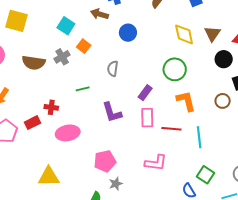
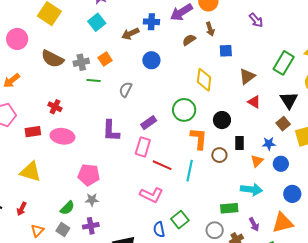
brown arrow: (100, 14) -> (130, 34), turned -60
cyan square: (66, 26) -> (97, 22), moved
brown triangle: (212, 34) -> (247, 76), moved
black circle: (224, 59) -> (222, 120), moved
green line: (83, 89) -> (94, 80), moved
orange L-shape: (186, 101) -> (199, 139), moved
red rectangle: (33, 123) -> (33, 132), moved
cyan line: (199, 137) -> (190, 171), moved
pink L-shape: (156, 163) -> (151, 195), moved

